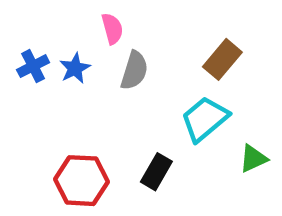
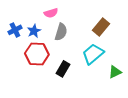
pink semicircle: (112, 29) -> (51, 13), turned 88
black rectangle: (156, 172) -> (63, 69), moved
red hexagon: (81, 181) -> (37, 54), moved

